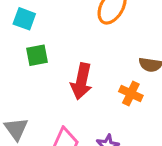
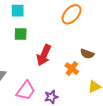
cyan square: (24, 19) -> (18, 11), turned -32

